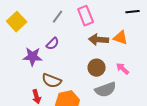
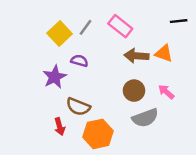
pink rectangle: (86, 16) -> (120, 26), turned -30
yellow square: (17, 22) -> (60, 33), moved
purple semicircle: (53, 44) -> (79, 61), turned -120
purple star: (33, 57) -> (55, 77), turned -30

